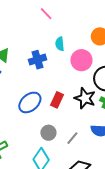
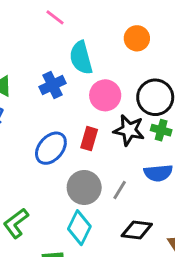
cyan semicircle: (60, 44) -> (81, 58), size x1.6
pink circle: (81, 60) -> (105, 95), moved
gray circle: (48, 133) -> (84, 187), size x1.5

